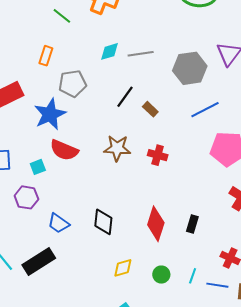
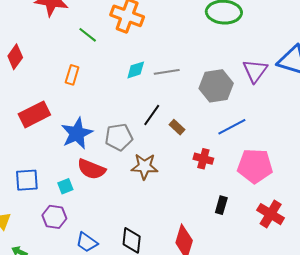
gray pentagon: (73, 84) -> (119, 137), moved
red cross: (158, 155) -> (203, 159), moved
black rectangle: (192, 224) -> (221, 205), moved

